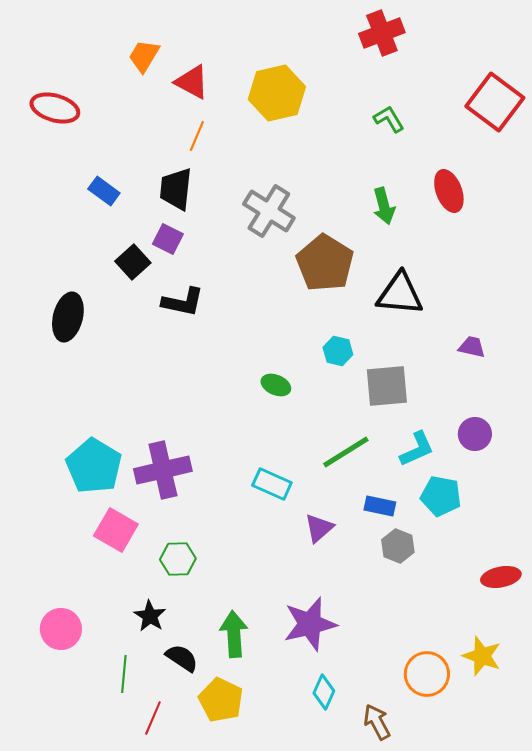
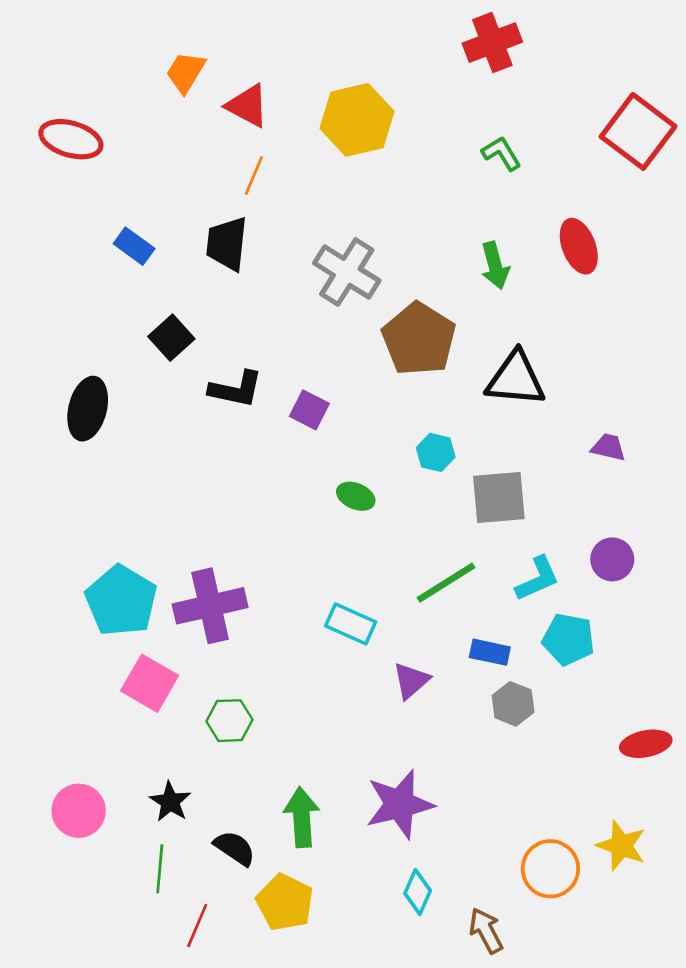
purple square: (168, 239) -> (309, 410), moved
black star: (150, 616) -> (170, 802), moved

